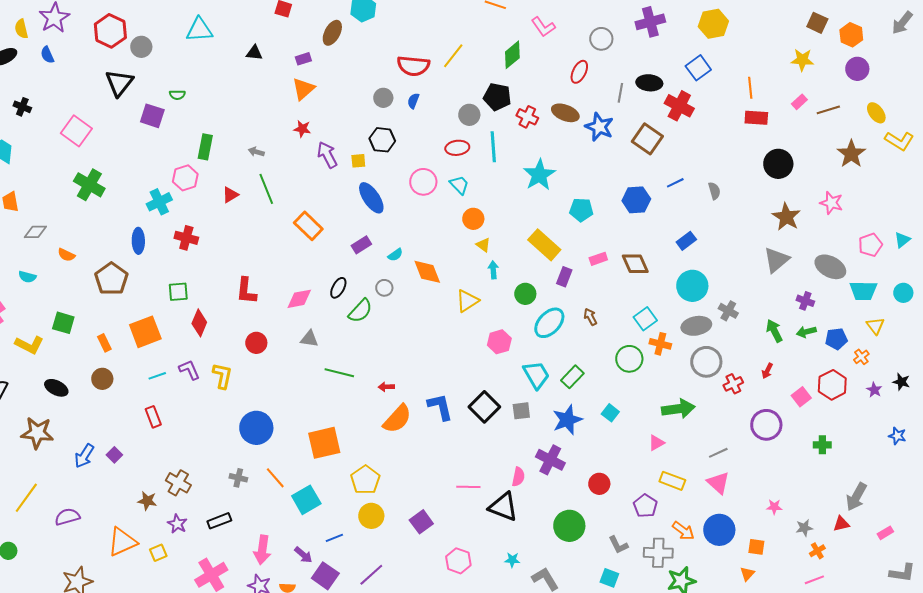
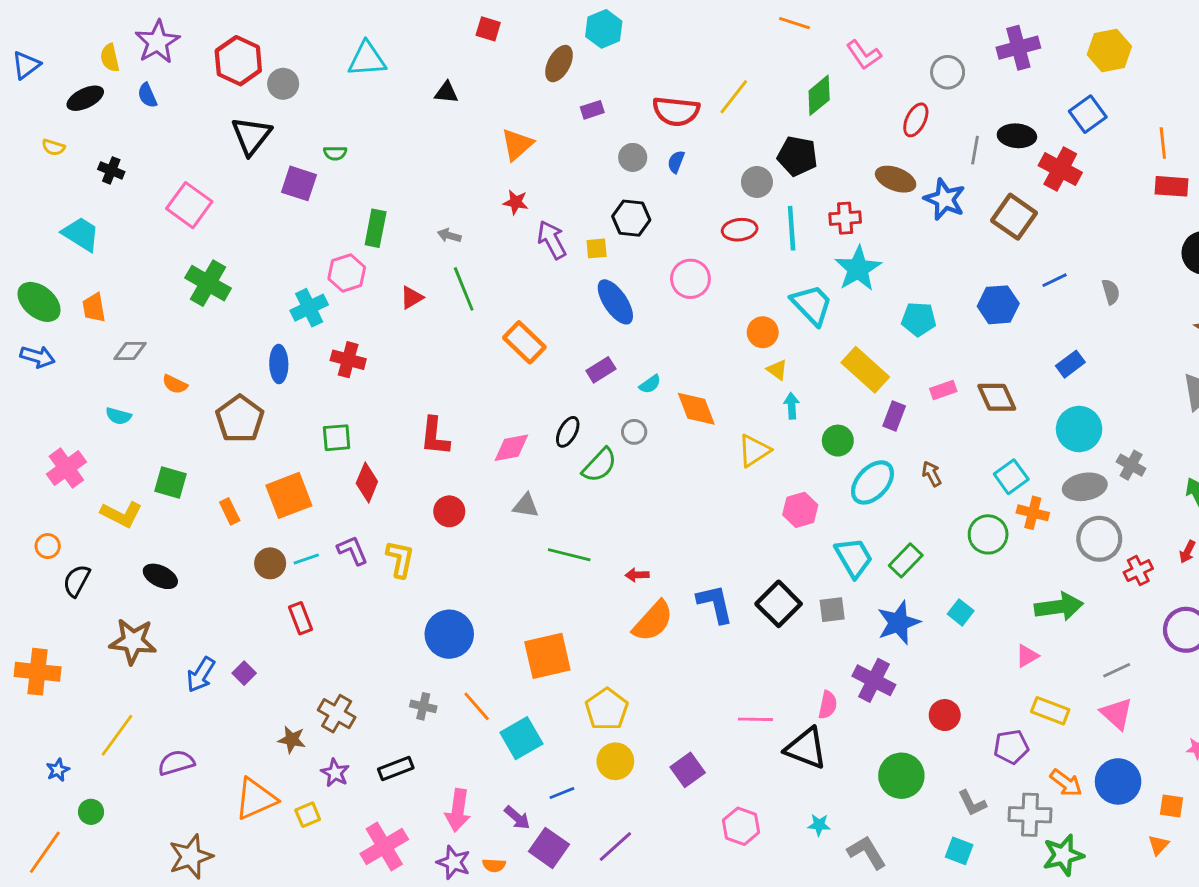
purple rectangle: (303, 59) -> (592, 110), moved
red cross: (527, 117) -> (845, 218), moved, turned -30
cyan trapezoid: (459, 185) -> (812, 305), moved, size x1.5
brown circle: (102, 379) -> (270, 563), moved
purple pentagon: (645, 506) -> (1011, 747), turned 30

